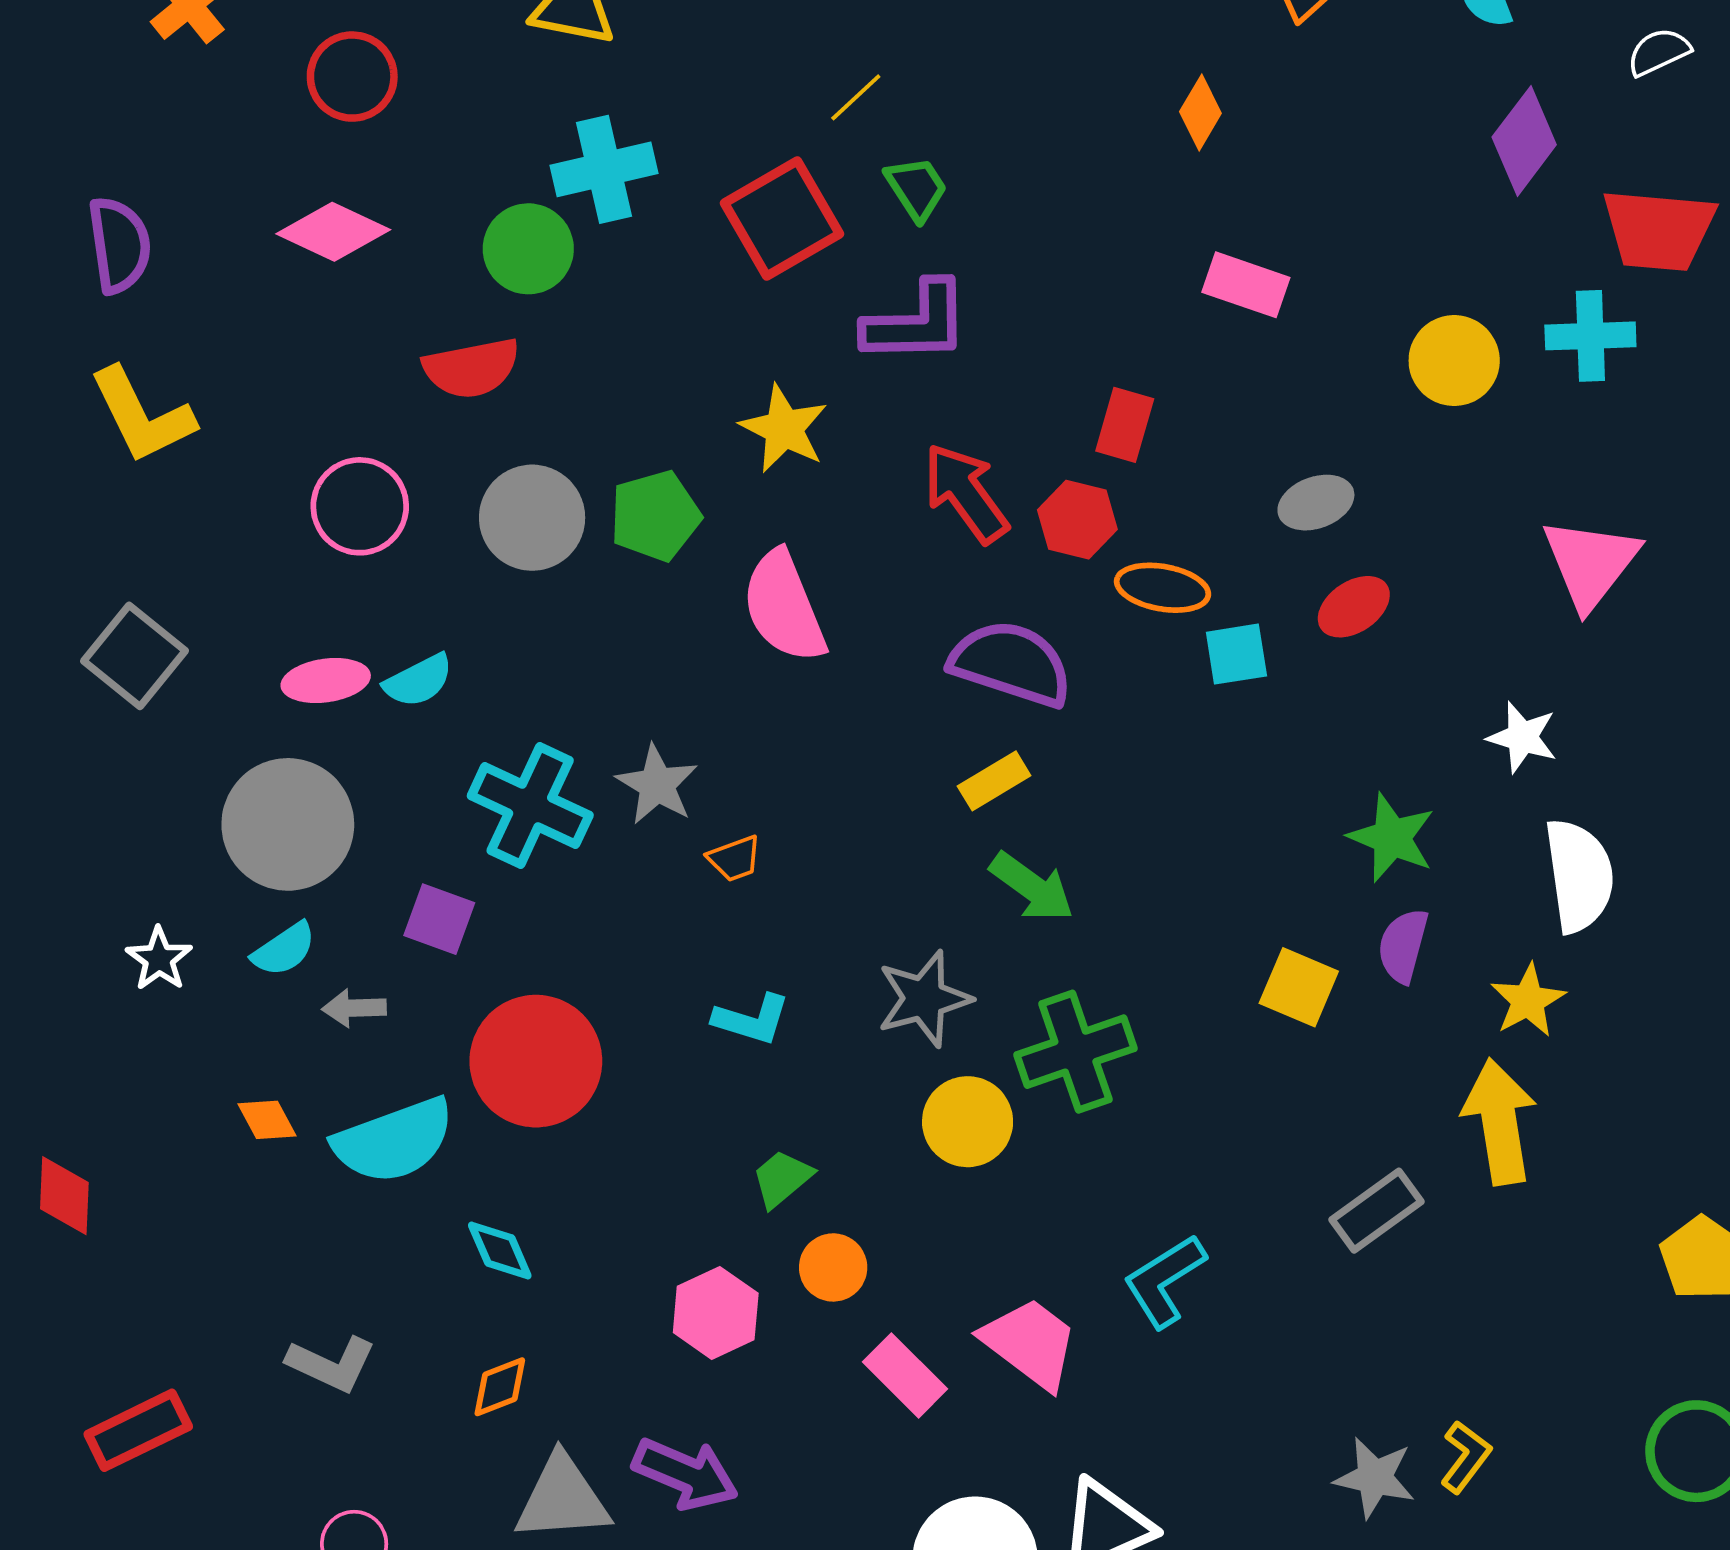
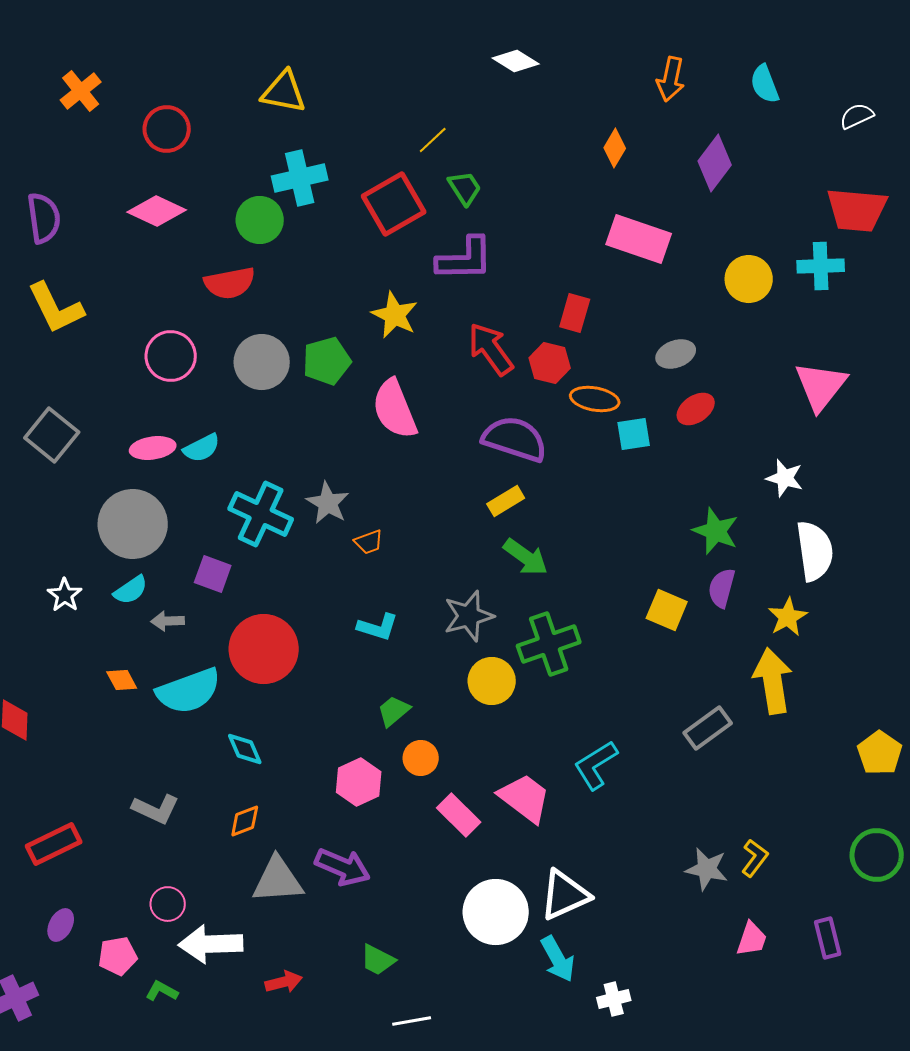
purple diamond: (1524, 141) -> (715, 163), moved
pink rectangle: (1246, 285) -> (639, 239), size x1.4

